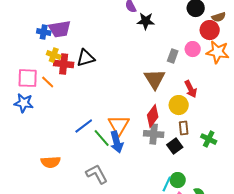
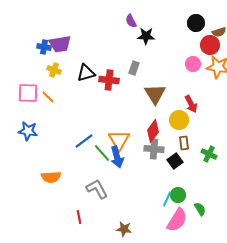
gray rectangle: (173, 56) -> (134, 68), moved
red cross: (64, 64) -> (109, 80), moved
blue star: (24, 103) -> (28, 131), moved

